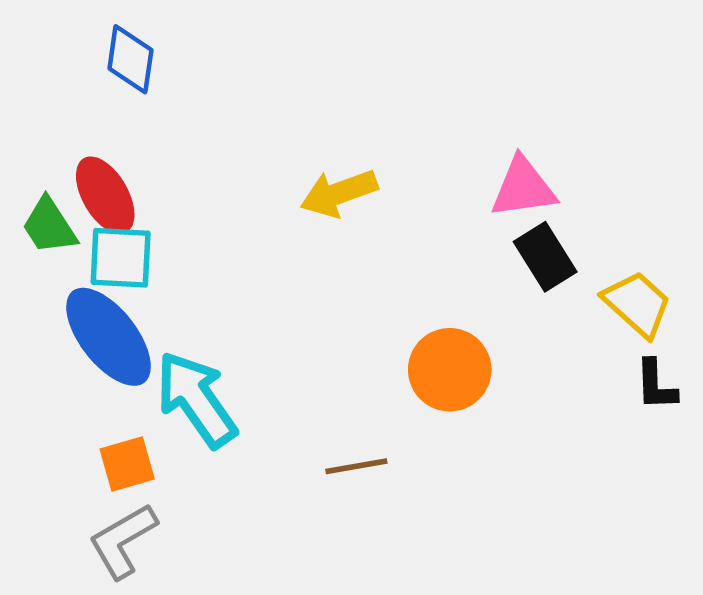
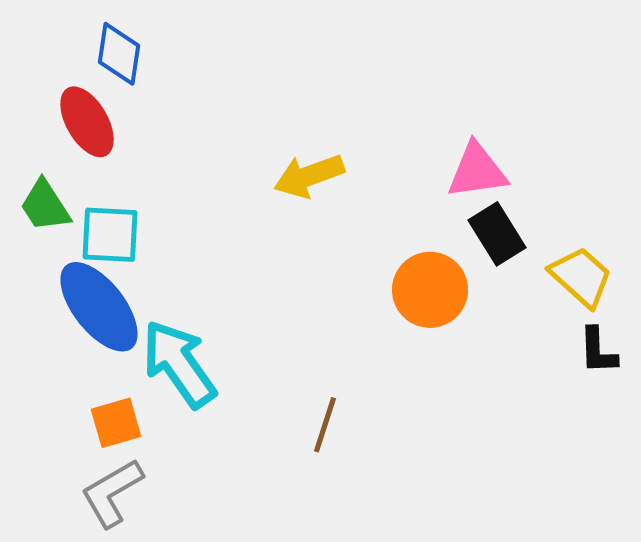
red ellipse: (105, 195) -> (87, 122), moved
orange circle: (450, 370) -> (430, 290), moved
brown line: (356, 466) -> (325, 425), turned -62

